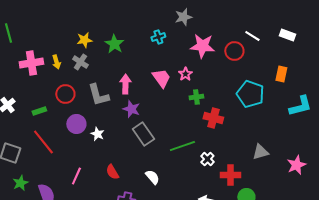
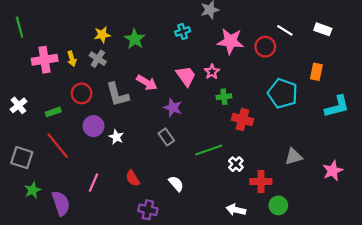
pink arrow: (125, 84) -> (147, 83), turned 120
purple star: (131, 109) -> (173, 108), moved
gray rectangle: (143, 134) -> (166, 137), size x0.7

